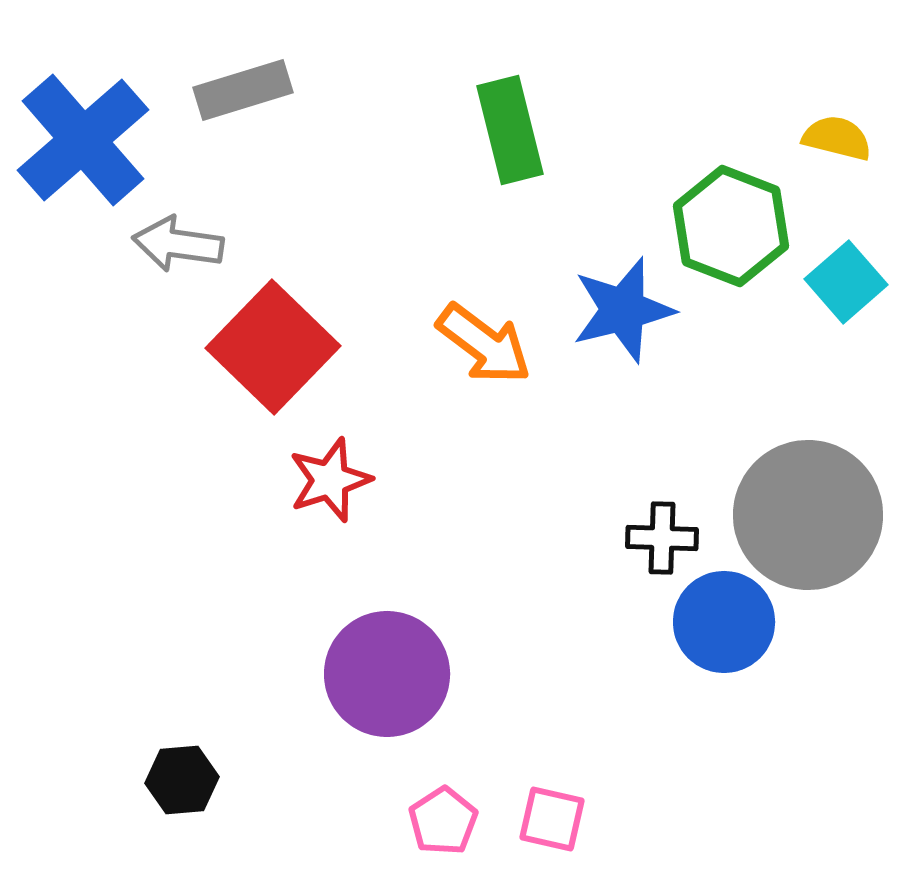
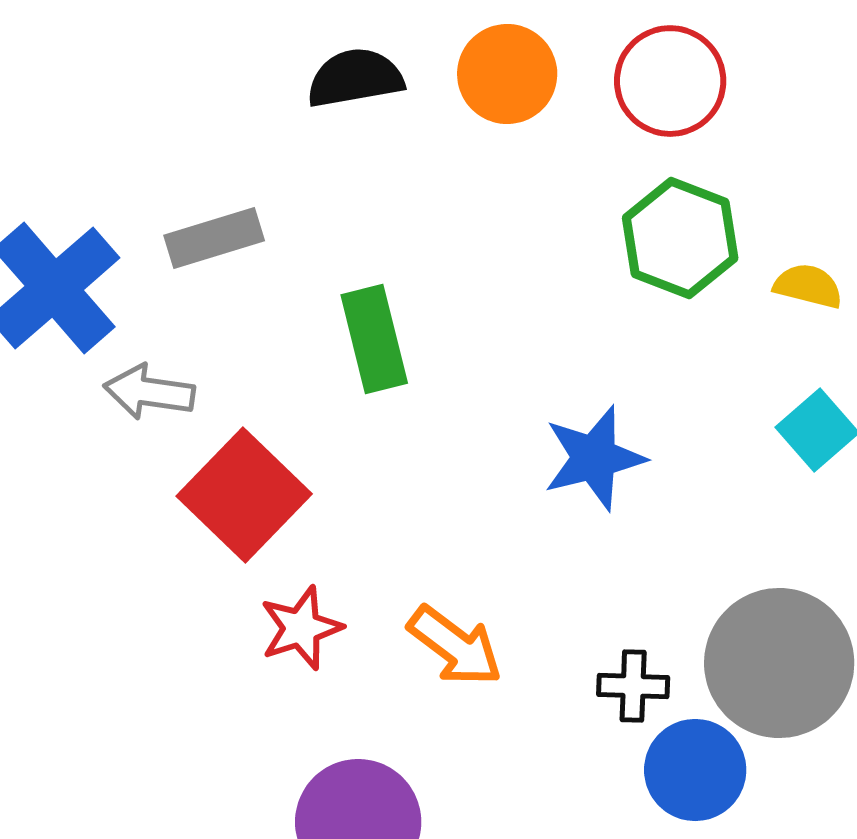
green rectangle: (510, 130) -> (374, 339), moved
green hexagon: (731, 226) -> (680, 238), moved
orange arrow: (484, 344) -> (455, 646), moved

